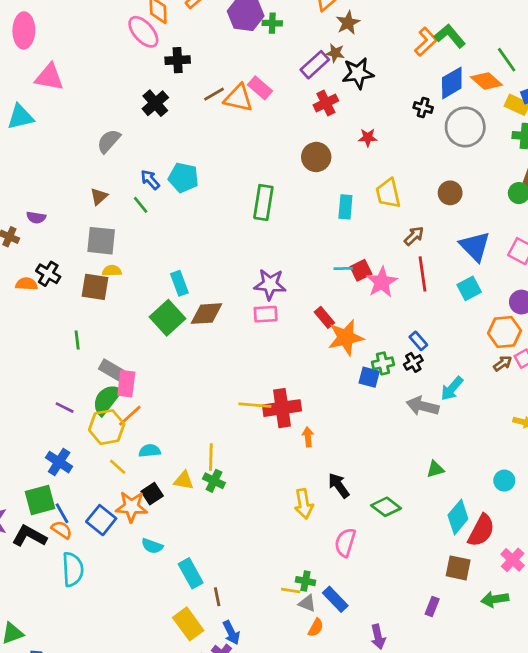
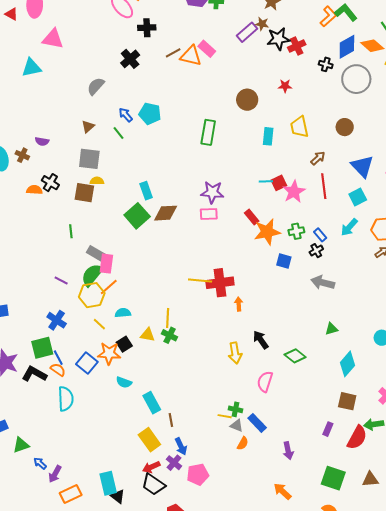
red cross: (326, 103) -> (297, 46), moved
green cross: (383, 363) -> (296, 231), moved
cyan arrow: (452, 388) -> (349, 227), moved
red semicircle: (481, 530) -> (357, 438), moved

